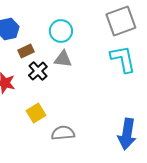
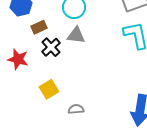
gray semicircle: (63, 133) -> (76, 109), size x0.7

